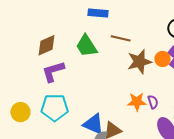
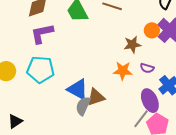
brown star: (139, 62) -> (132, 45), moved, size x0.7
purple semicircle: (153, 102) -> (147, 68), moved, turned 120

